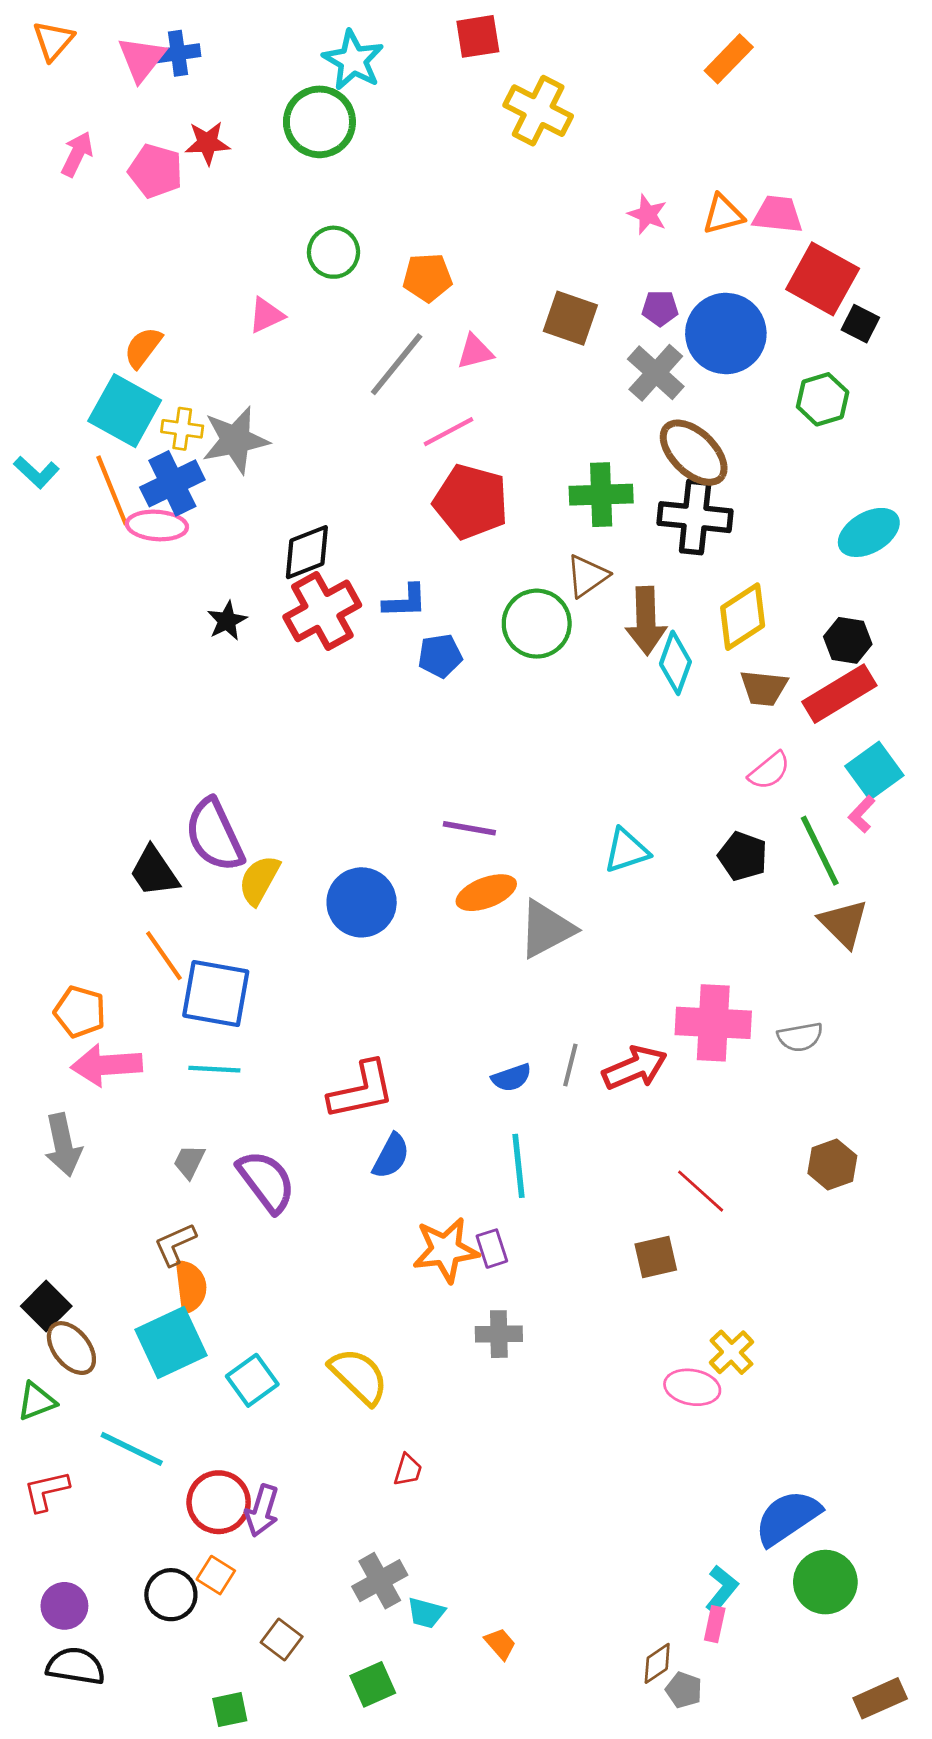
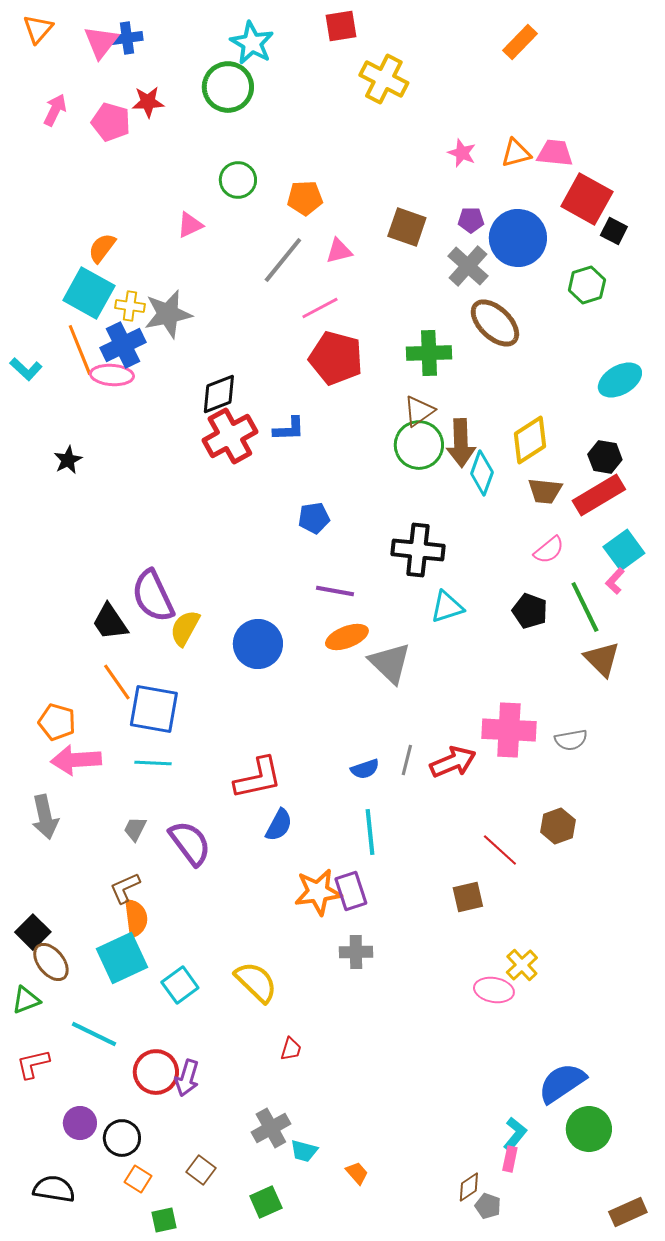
cyan L-shape: (36, 472) -> (26, 369), moved
black cross: (695, 517) -> (418, 550), moved
black star: (227, 621) -> (68, 460), moved
green circle: (537, 624) -> (419, 445), moved
blue pentagon: (440, 656) -> (314, 518), moved
gray triangle: (547, 929) -> (390, 663), turned -48
brown hexagon: (832, 1164) -> (558, 826), moved
purple rectangle: (492, 1249) -> (351, 891), size x1.4
orange square: (216, 1575) -> (138, 1179), moved
purple circle: (64, 1606) -> (80, 1123), moved

